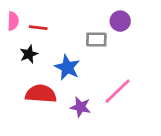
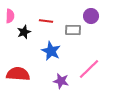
red line: (38, 28) -> (46, 21), moved
black star: (29, 54) -> (24, 32), moved
red semicircle: (41, 94) -> (18, 74), moved

